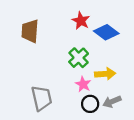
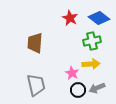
brown trapezoid: (30, 31) -> (35, 43), moved
blue diamond: (106, 32) -> (99, 18), moved
green cross: (79, 58) -> (92, 41), moved, turned 30

